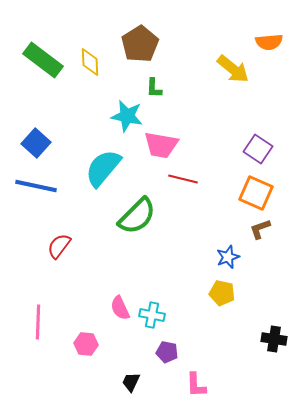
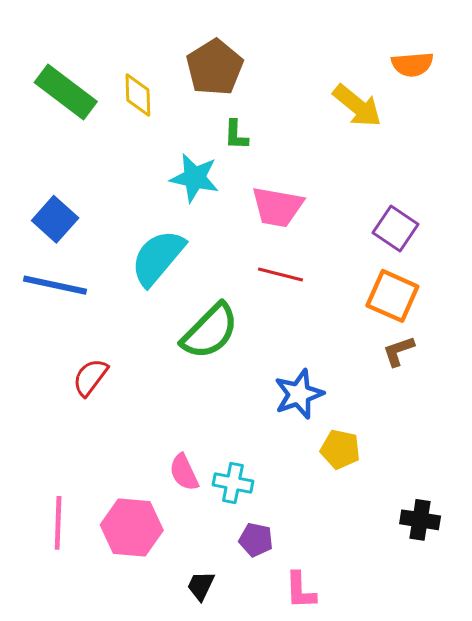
pink trapezoid: (161, 145) -> (277, 207), moved
blue star: (228, 257) -> (299, 394), moved, size x1.4
pink line: (38, 322) -> (58, 523), moved
pink hexagon: (86, 344) -> (132, 528), size x1.6

